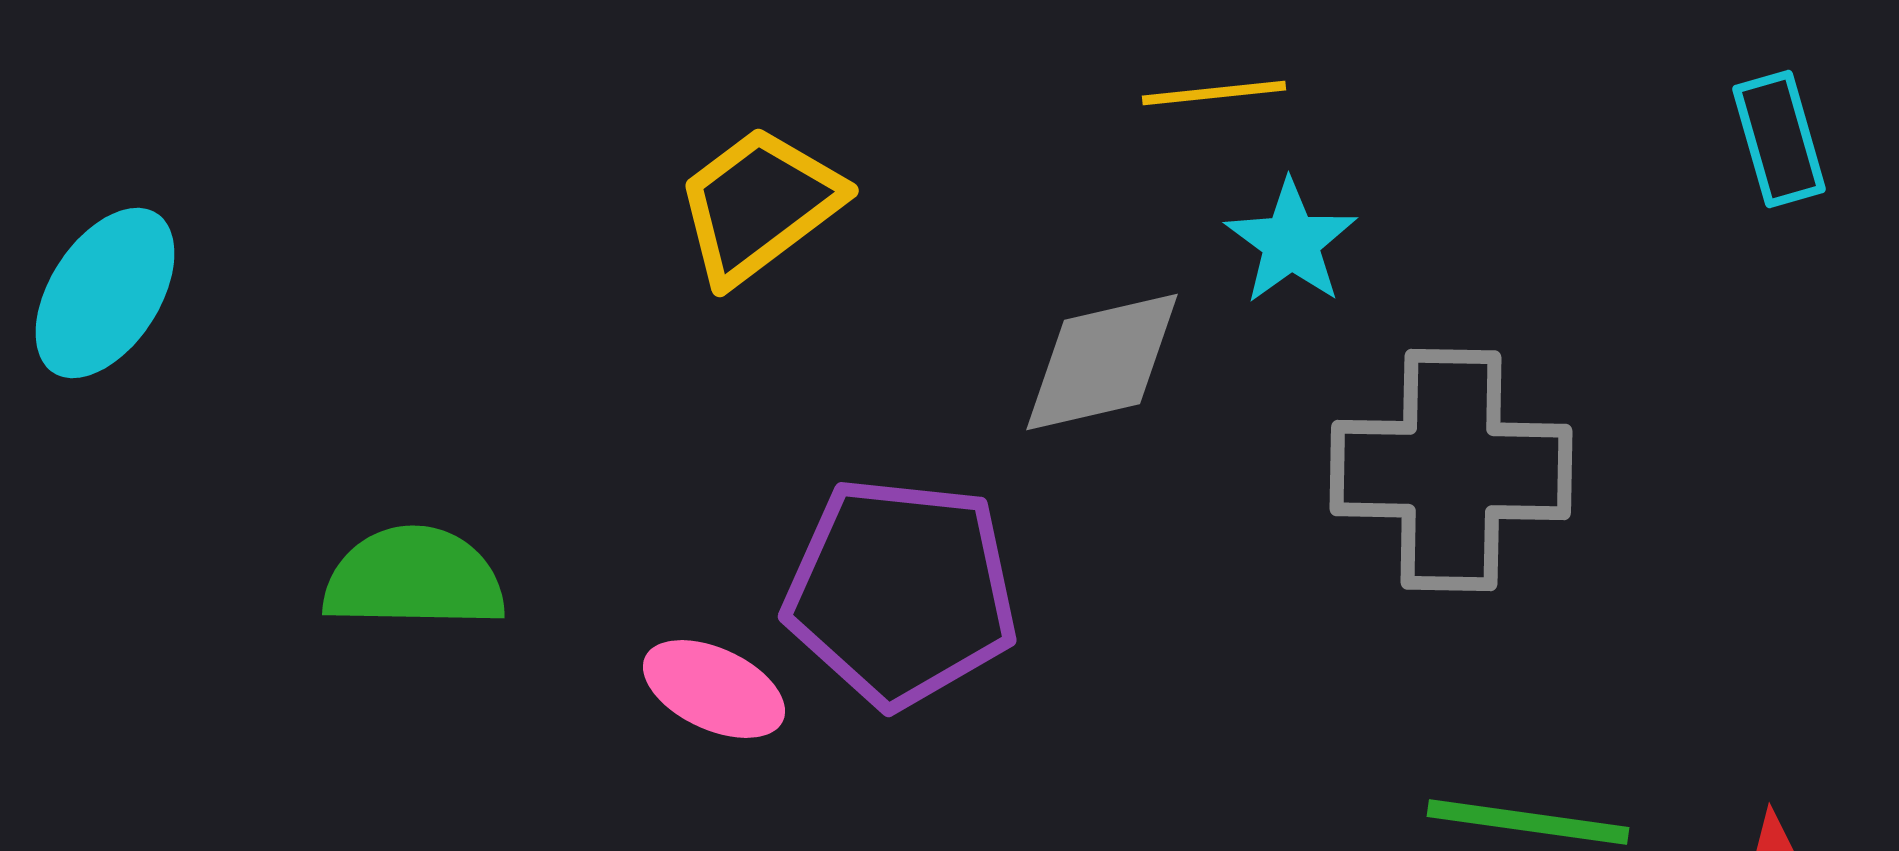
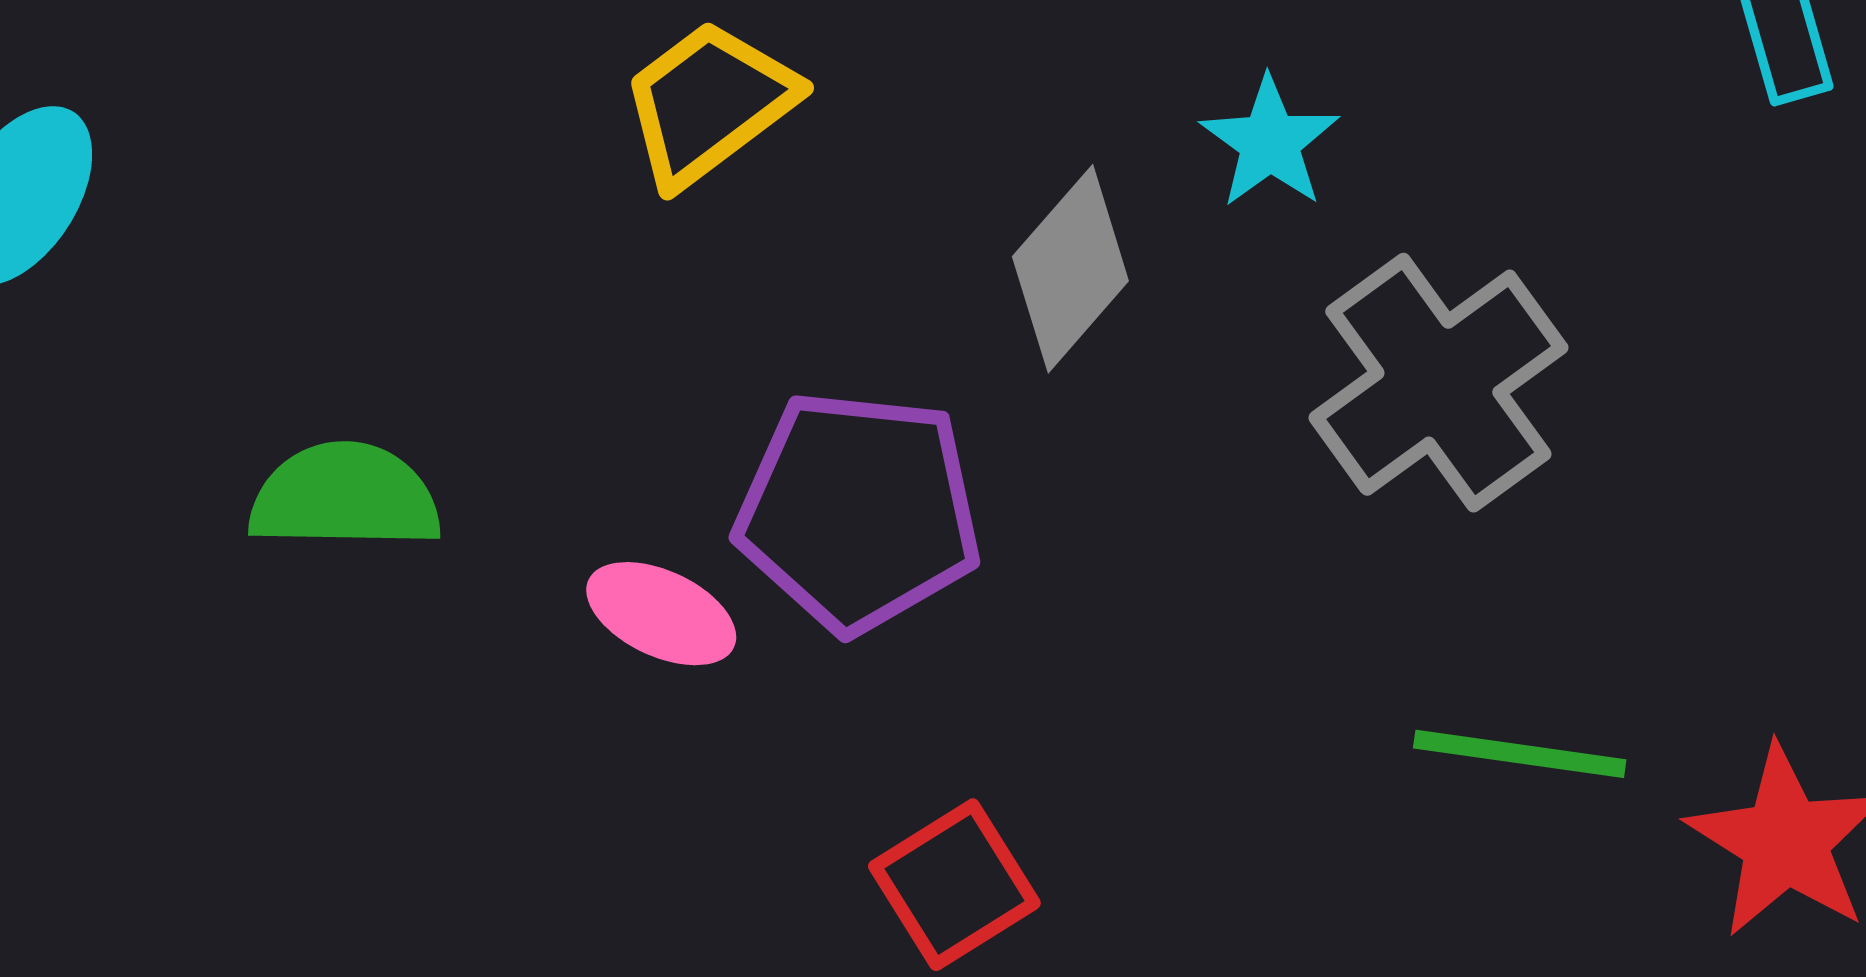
gray diamond: (1102, 362) -> (1070, 269), turned -36
gray cross: (1451, 470) -> (1438, 383), turned -37

